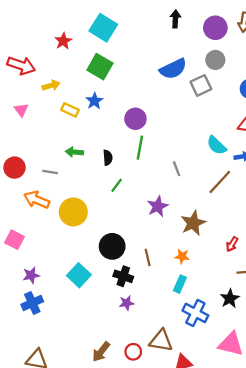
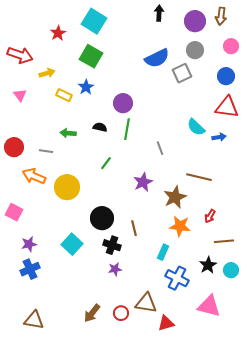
black semicircle: (108, 158) -> (100, 127), moved, turned -72
brown line: (220, 182) -> (199, 177), moved, turned 60
orange star: (182, 256) -> (180, 226), moved, size x1.5

